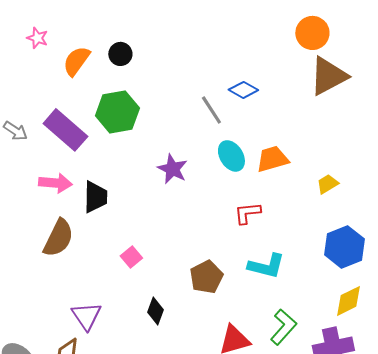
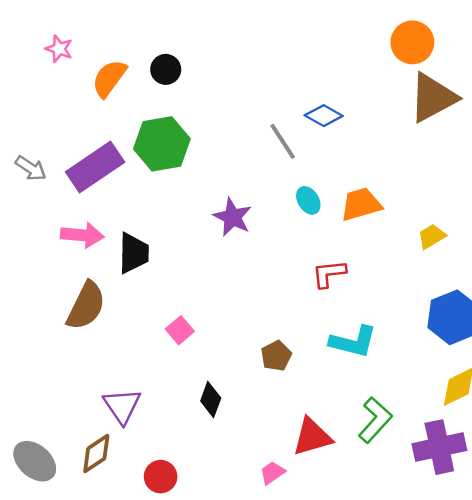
purple rectangle: (65, 130) -> (95, 167), turned -75
cyan ellipse: (231, 156) -> (308, 200), size x0.7
brown pentagon: (206, 277) -> (276, 356), size x0.7

